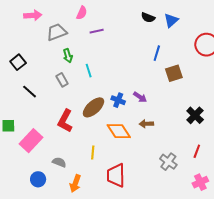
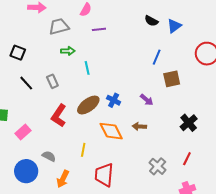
green arrow: (68, 56) -> (68, 51), turned -80
black square: (18, 62) -> (18, 53), turned -35
gray rectangle: (62, 80) -> (52, 81), moved
purple arrow: (140, 97) -> (147, 100), moved
pink rectangle: (31, 141) -> (23, 132), size x0.7
blue circle: (38, 179) -> (26, 171), size x1.5

